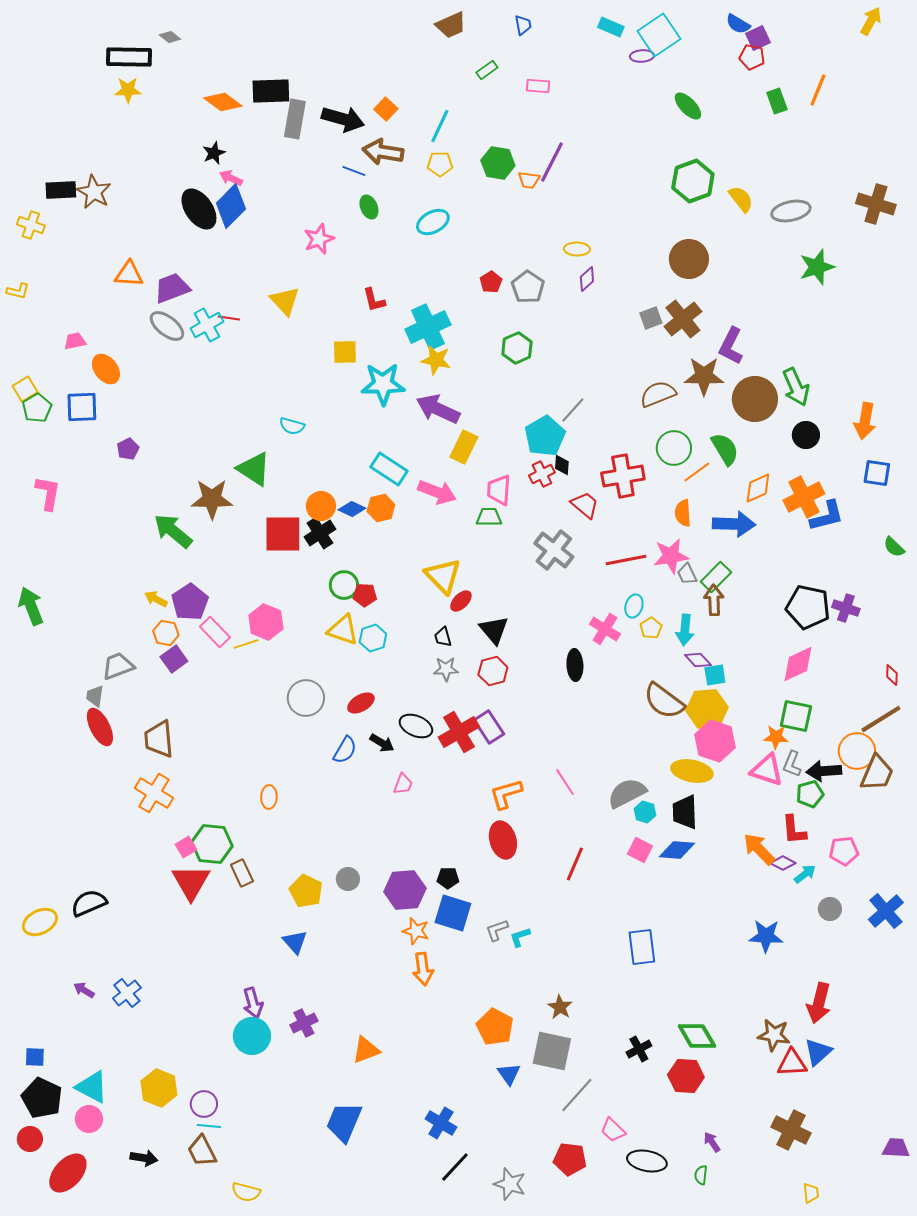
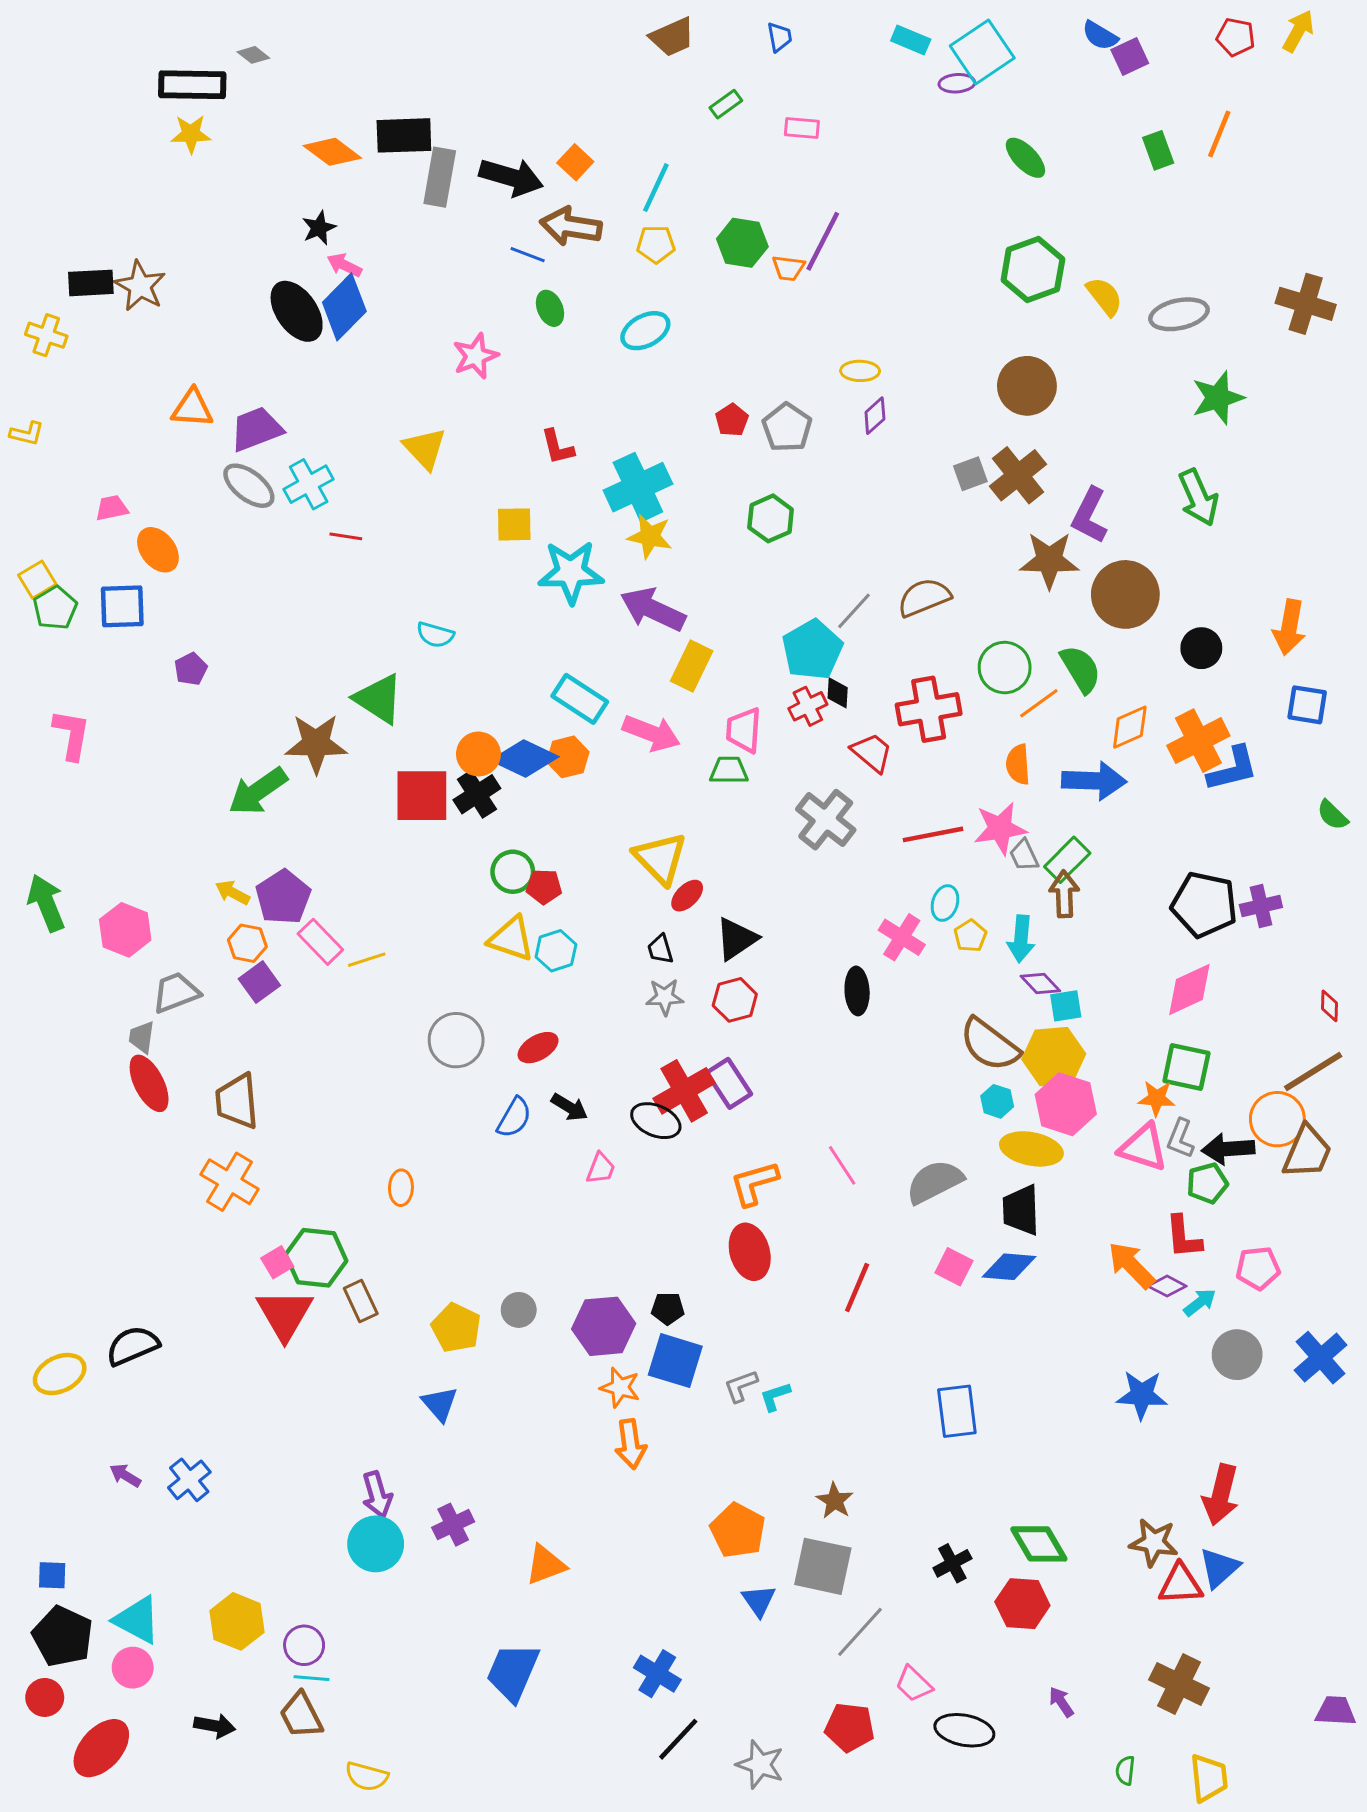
red pentagon: (752, 57) -> (1236, 37), moved
red line: (229, 318) -> (346, 536), moved
green arrow: (796, 387) -> (1198, 498), moved
brown semicircle: (658, 394) -> (924, 597), moved
blue diamond: (352, 509) -> (525, 758), size x1.6
green arrow: (173, 531) -> (258, 791), turned -75
purple cross: (846, 608) -> (1261, 906), turned -32
pink hexagon: (266, 622) -> (125, 930), moved
black triangle: (494, 630) -> (736, 939), turned 36
black ellipse: (416, 726) -> (656, 1121), moved
cyan hexagon: (645, 812) -> (997, 1101), moved
gray circle: (830, 909) -> (1237, 1355), size x1.4
green semicircle: (701, 1175) -> (1125, 1770), moved
yellow trapezoid: (811, 1193) -> (1209, 1778), size x1.6

